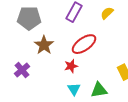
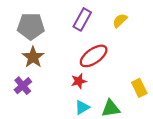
brown star: (44, 45) -> (33, 57), moved
cyan triangle: (74, 89) -> (82, 107), turned 32

